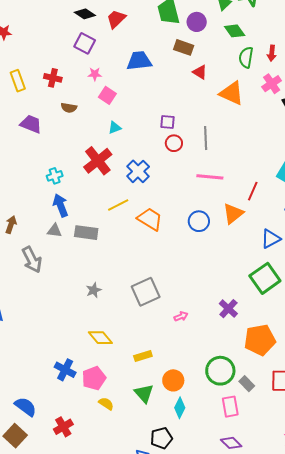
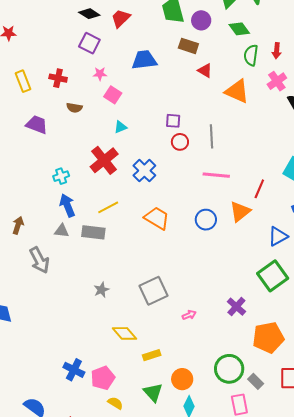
yellow line: (118, 205) -> (108, 207), moved
yellow diamond: (100, 338) -> (124, 333), moved

